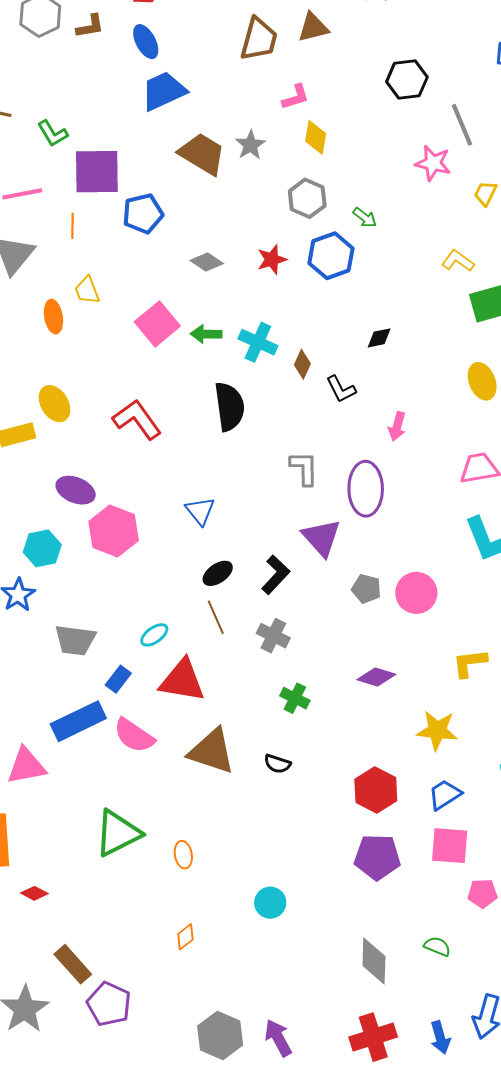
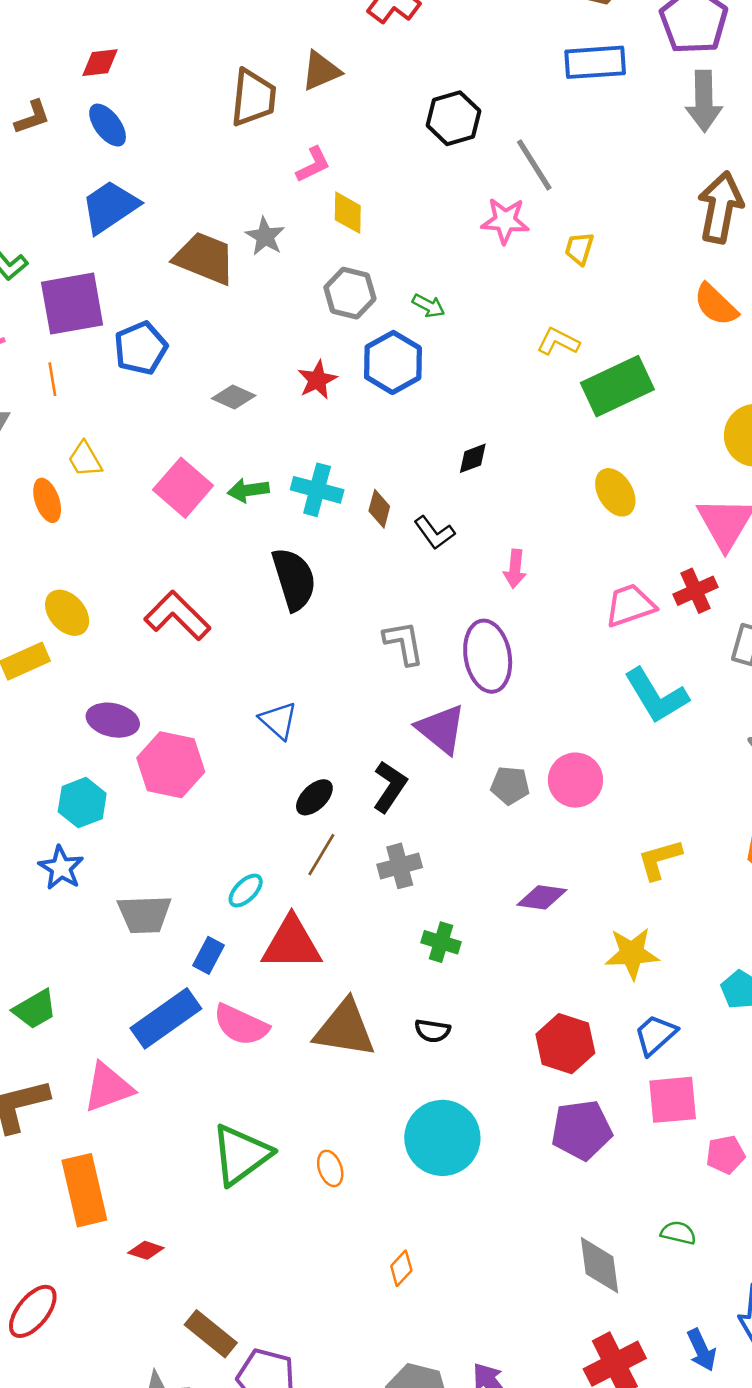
blue trapezoid: (164, 91) -> (110, 207), moved
brown line: (216, 617) -> (321, 855), turned 64
gray cross: (273, 636) -> (400, 866), turned -32
cyan circle: (270, 903) -> (442, 1138), moved, size x1.8
orange diamond: (185, 937) -> (401, 1268), moved

